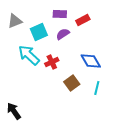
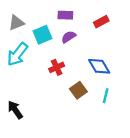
red rectangle: (83, 20) -> (101, 22), moved
cyan arrow: (29, 55) -> (17, 54), moved, turned -95
black arrow: (14, 111) -> (15, 110), moved

